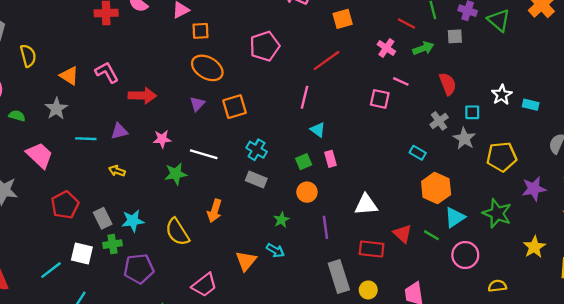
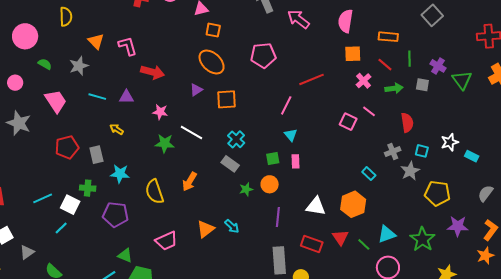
orange square: (343, 19) -> (353, 54), moved
orange hexagon: (436, 188) -> (353, 204), moved
gray rectangle: (103, 218) -> (96, 155), moved
green star: (281, 220) -> (246, 189), moved
green cross: (113, 244) -> (88, 188), moved
white square: (82, 254) -> (70, 205), moved

